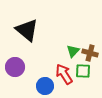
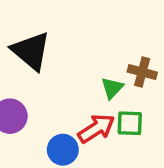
brown cross: (90, 53) -> (142, 72), moved
red arrow: (64, 74) -> (96, 129), turned 90

